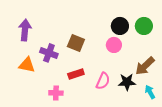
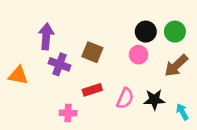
purple arrow: (25, 30) -> (46, 36), moved
orange triangle: (27, 65) -> (18, 75), moved
brown arrow: (145, 66) -> (176, 66), moved

